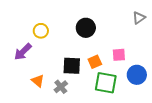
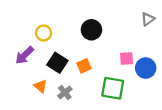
orange square: (95, 62) -> (84, 66), moved
black square: (72, 66) -> (57, 63), moved, turned 30
blue circle: (137, 75) -> (146, 68), moved

